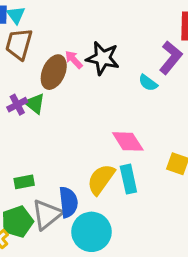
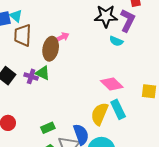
black star: (103, 58) -> (106, 16), moved
pink arrow: (74, 60) -> (62, 37), turned 120
purple cross: (17, 105) -> (31, 76), turned -32

